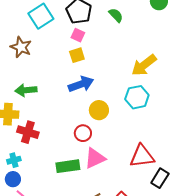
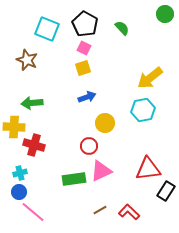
cyan square: (41, 16) -> (47, 29), turned -35
blue arrow: (81, 84) -> (87, 97), size x0.7

